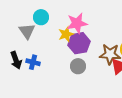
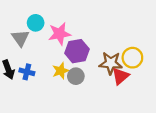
pink star: (77, 23) -> (60, 34), moved
yellow star: (66, 34) -> (61, 71), moved

